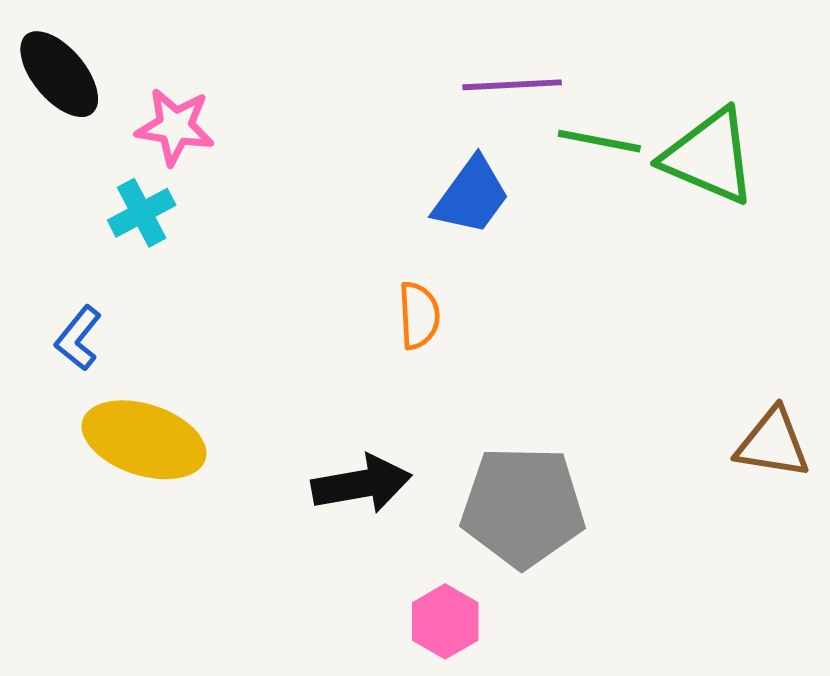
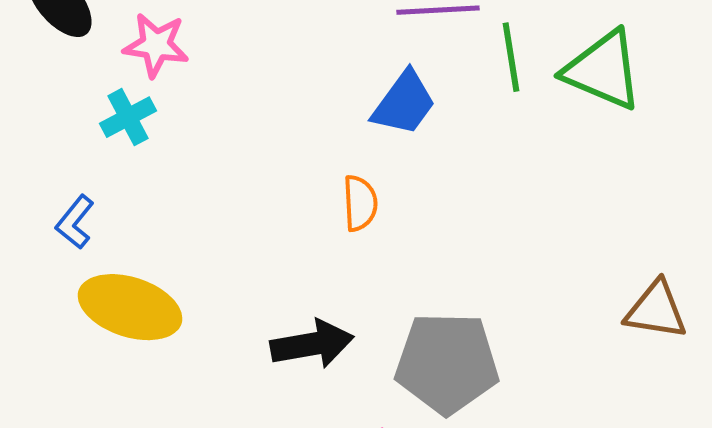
green line: (599, 141) -> (511, 57), turned 70

